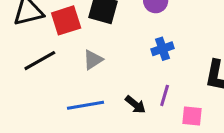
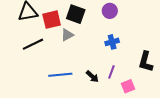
gray triangle: (93, 60) -> (67, 35), moved
pink square: (192, 116) -> (128, 86), turned -32

